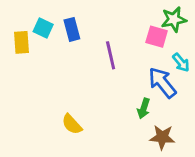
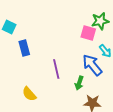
blue rectangle: (72, 29) -> (24, 48), moved
purple line: (111, 55) -> (56, 69), moved

